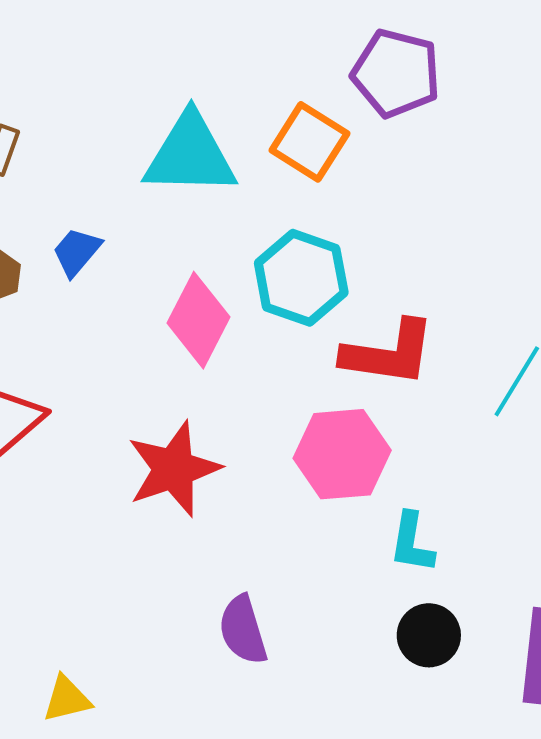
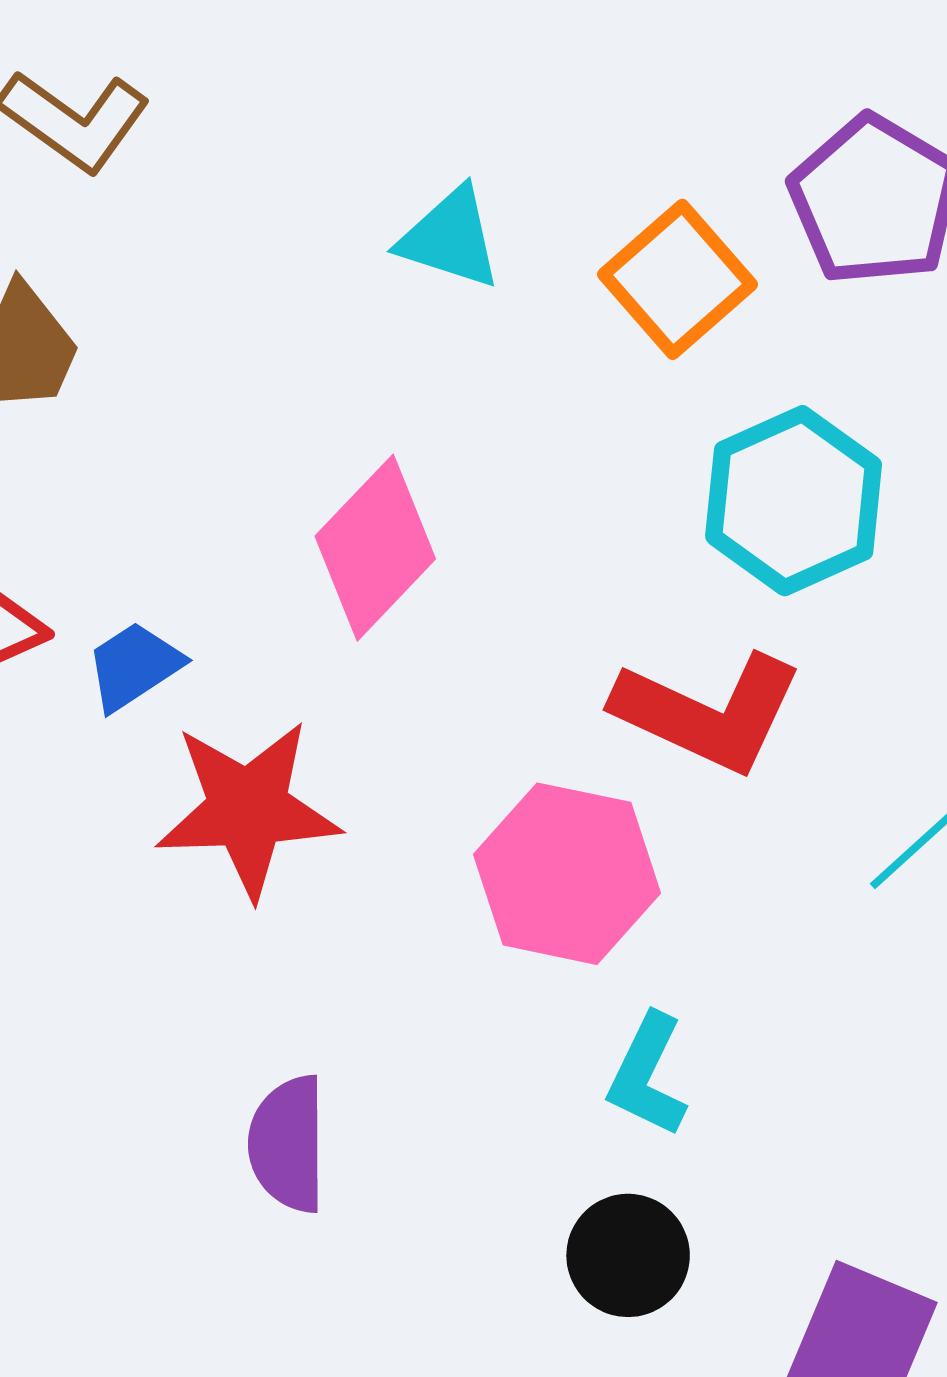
cyan triangle: (190, 155) -> (450, 238), size x0.6
blue trapezoid: (77, 252) -> (134, 666), moved
cyan hexagon: (301, 278) -> (794, 501), moved

